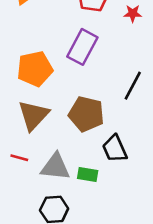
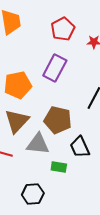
gray triangle: (55, 167) -> (38, 144), moved

